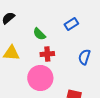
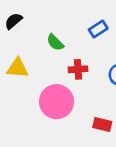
red cross: (47, 54) -> (78, 69), moved

